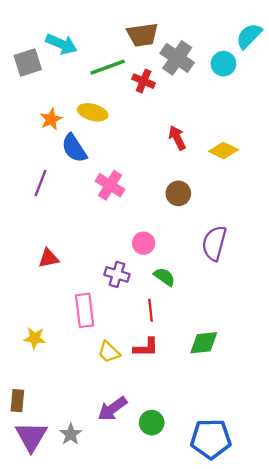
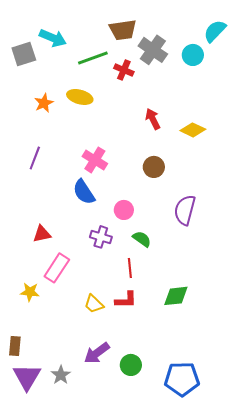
blue semicircle: (74, 148) -> (84, 192), moved
red triangle: (49, 258) -> (42, 234), moved
pink rectangle: (85, 310) -> (57, 268), moved, turned 40

